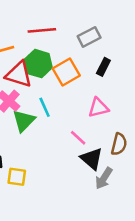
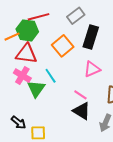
green hexagon: (38, 64) -> (27, 30), moved
black rectangle: (103, 67) -> (91, 37), size x1.6
black triangle: (92, 159) -> (82, 111), moved

